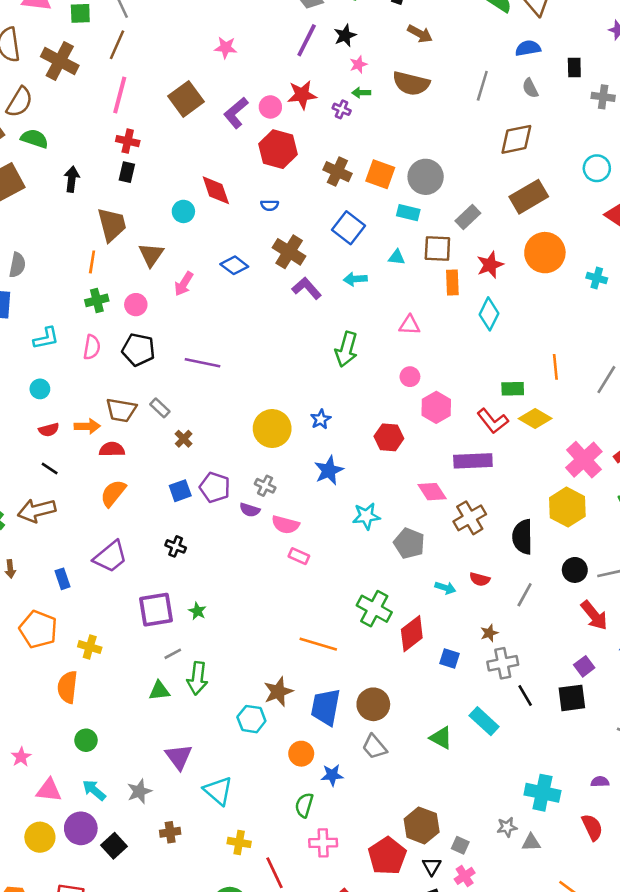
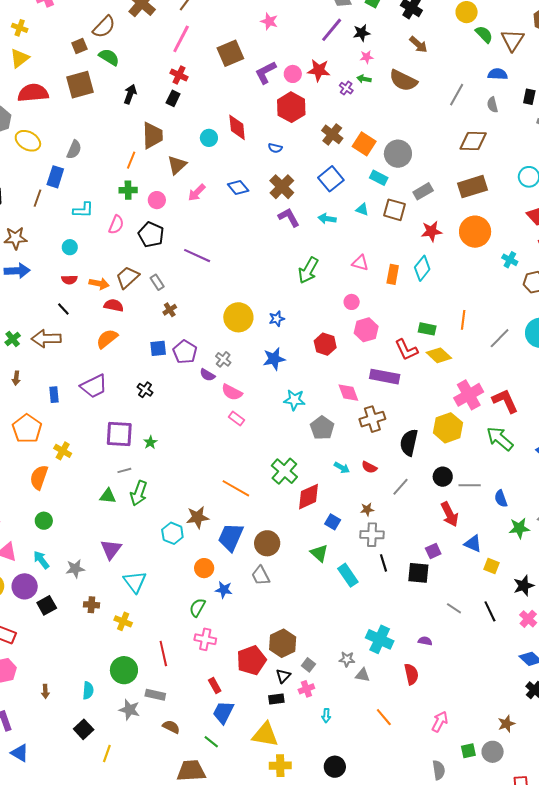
orange rectangle: (452, 282) -> (393, 274), moved
brown trapezoid: (121, 410) -> (128, 277), turned 115
green triangle: (441, 738) -> (319, 553), moved
yellow cross: (239, 842) -> (123, 621), moved

